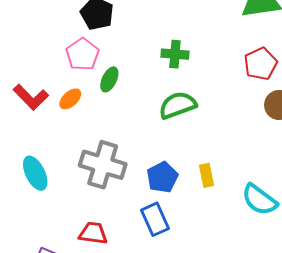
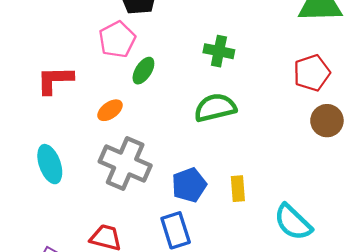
red L-shape: (31, 97) -> (55, 80), turned 126
orange ellipse: (70, 99) -> (110, 110), moved

